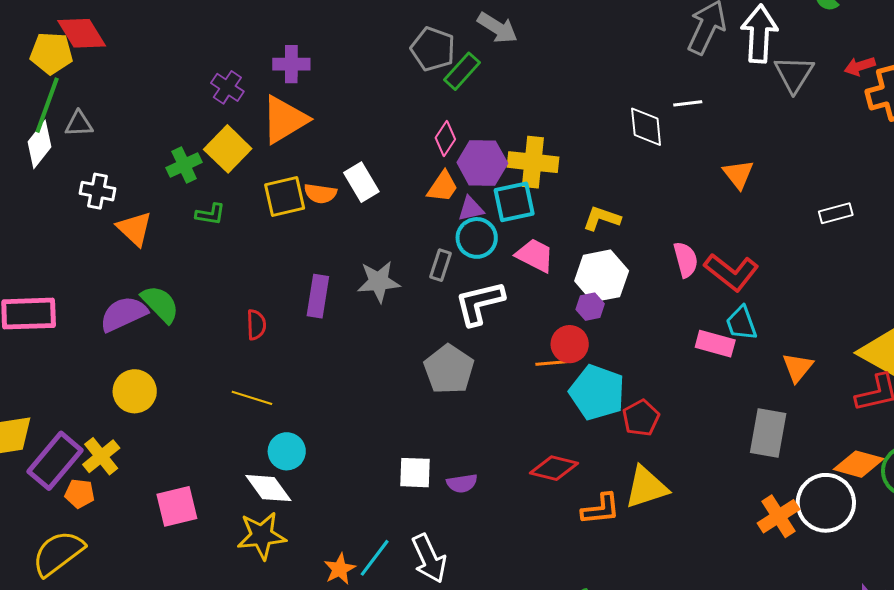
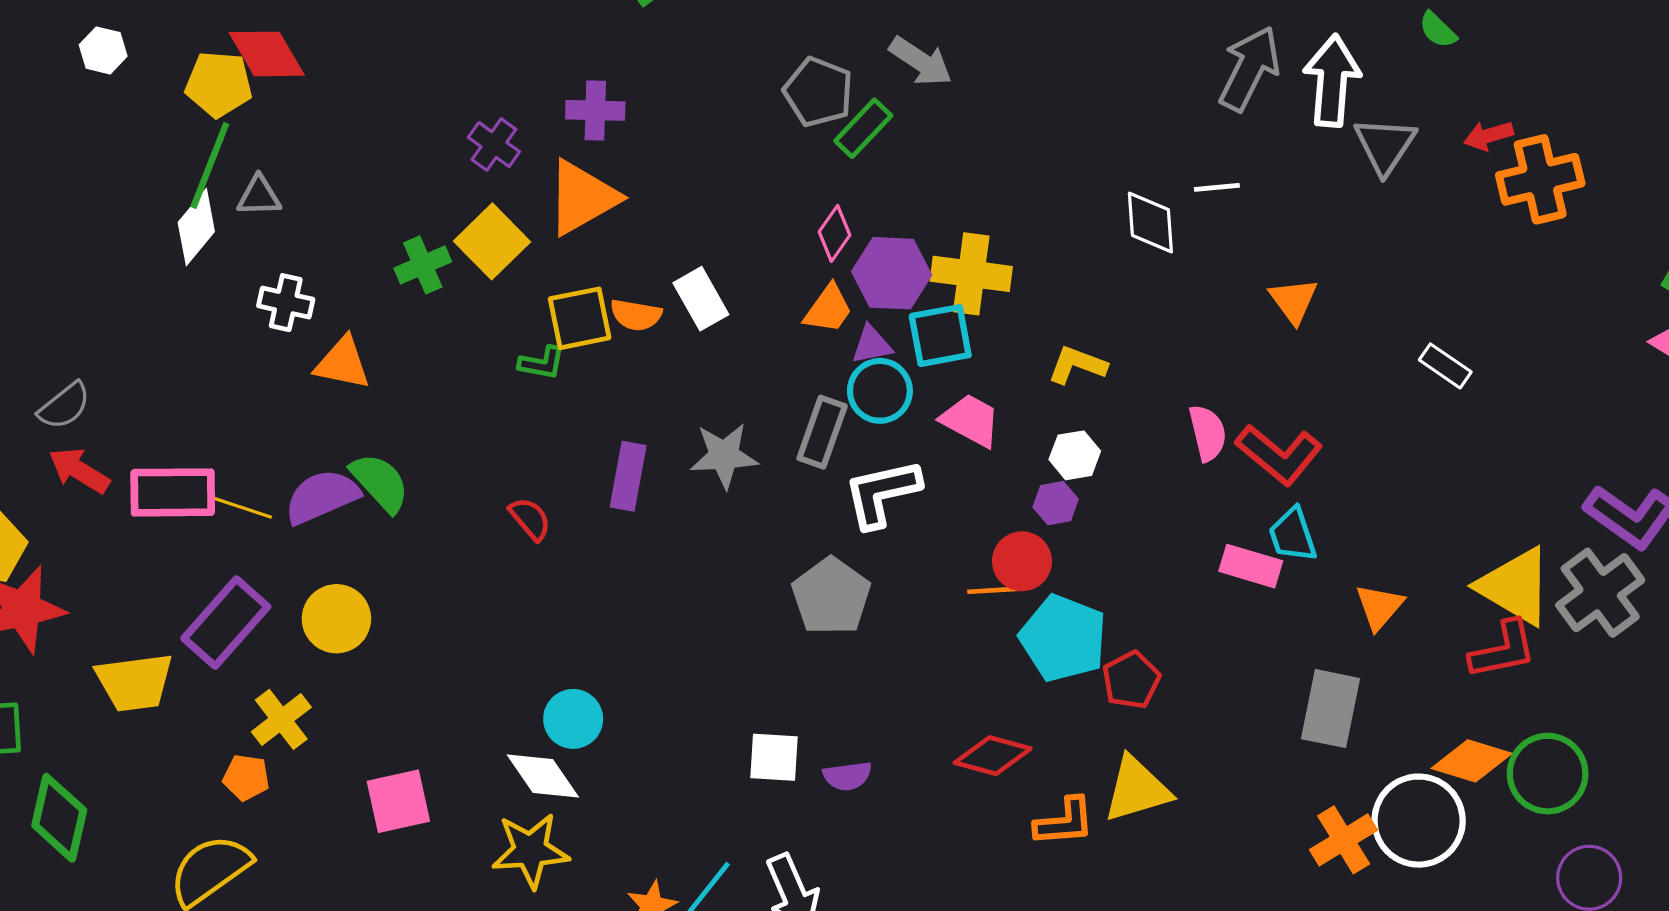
white rectangle: (836, 213) -> (1445, 366), turned 48
green L-shape: (210, 214) -> (542, 363), moved
orange triangle: (135, 229) -> (343, 363), turned -33
gray rectangle: (440, 265) -> (822, 432), size x1.4
white hexagon: (602, 276) -> (1075, 455), size x0.6
red semicircle: (256, 325) -> (530, 519), turned -40
yellow line: (252, 398) -> (240, 507), moved
purple rectangle: (55, 461) -> (226, 623), moved

